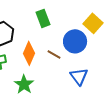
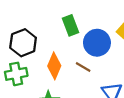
blue circle: (75, 41) -> (97, 43), moved

